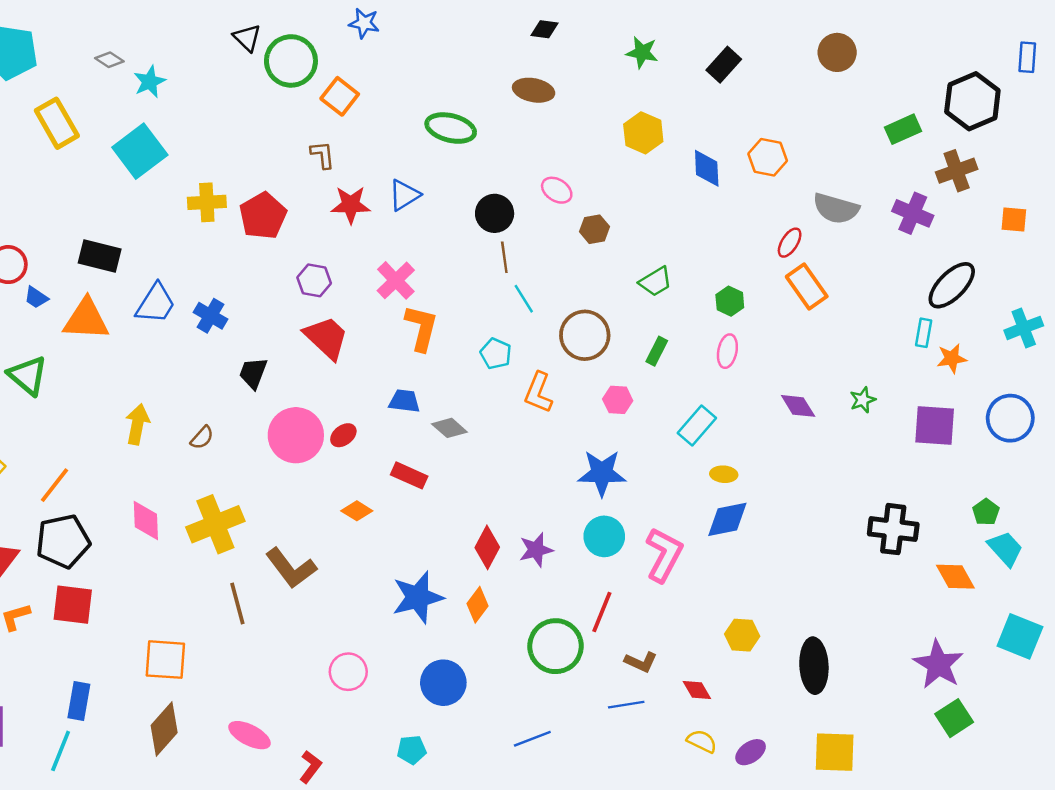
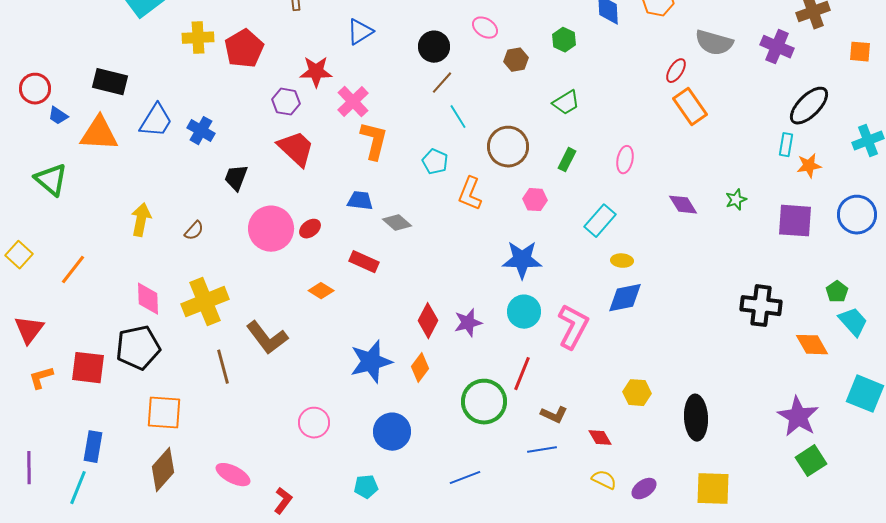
red star: (351, 205) -> (316, 72), moved
brown line: (504, 257) -> (442, 83), turned 50
green hexagon: (730, 301) -> (564, 40), moved
black pentagon: (63, 541) -> (138, 348), moved

